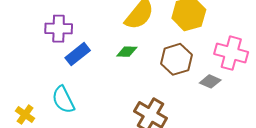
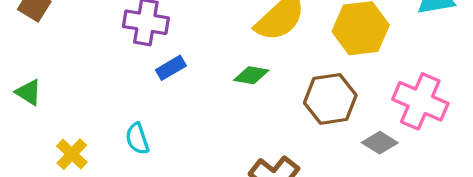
blue rectangle: (78, 54) -> (171, 68), size x0.7
cyan semicircle: (63, 100) -> (137, 139), size x0.7

